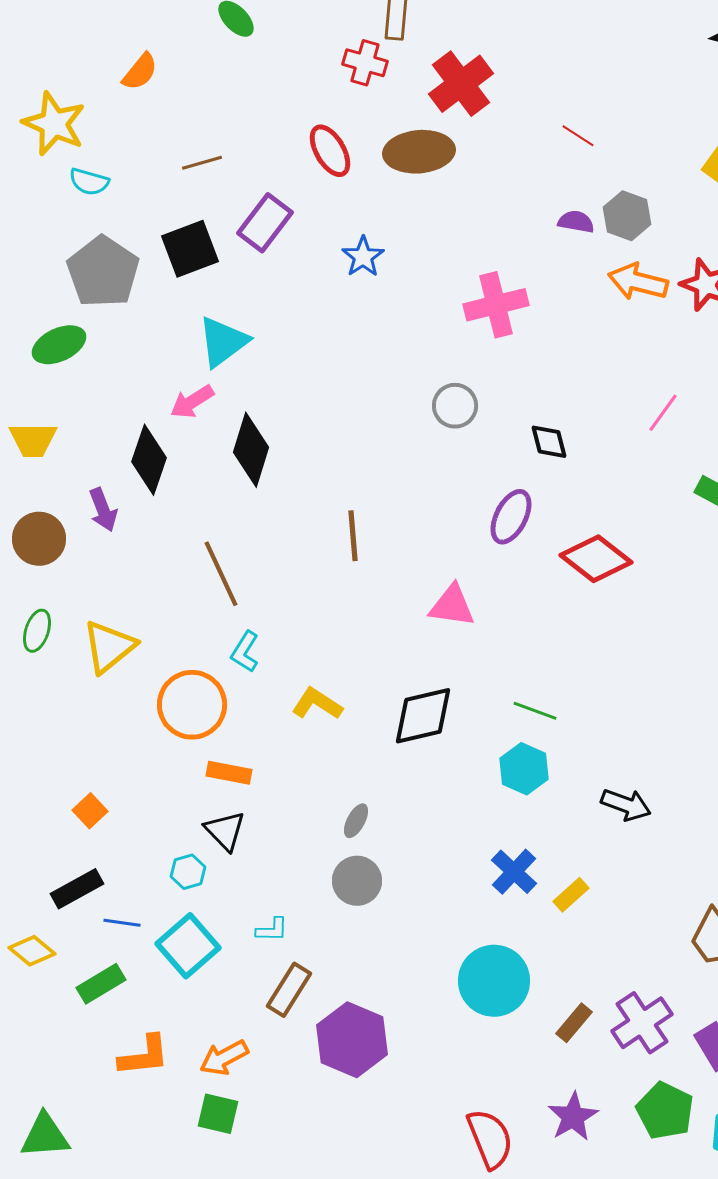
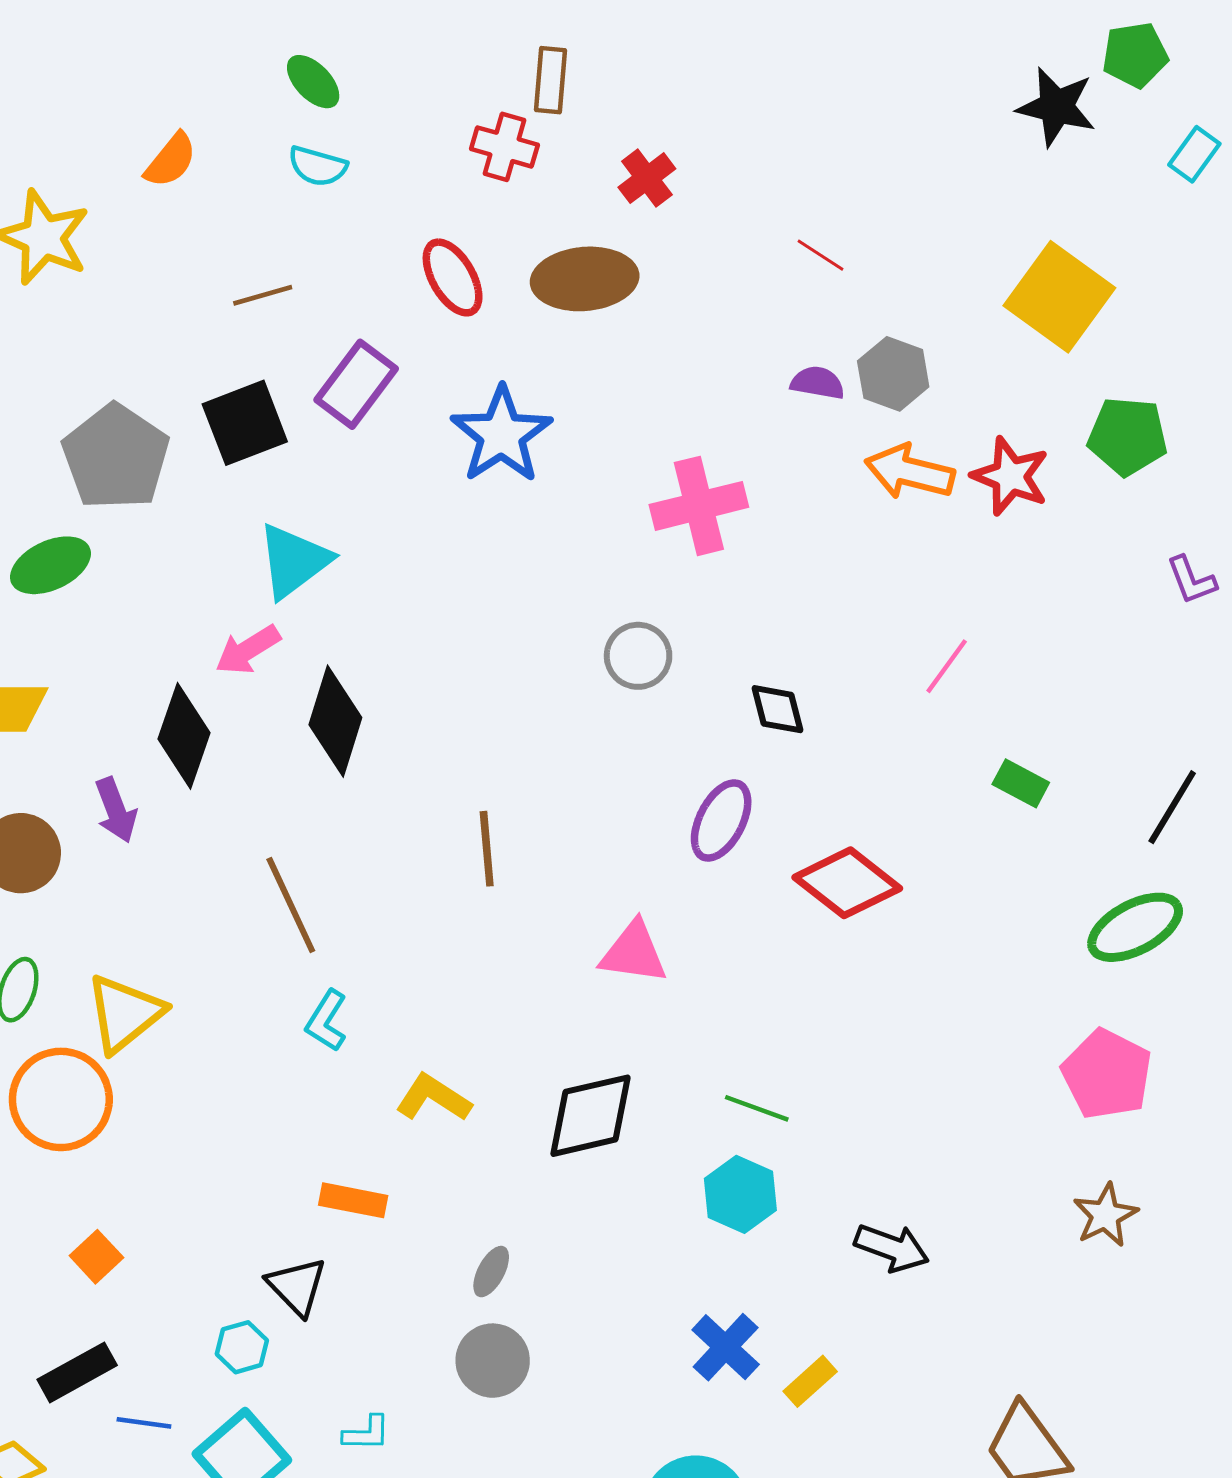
red cross: (461, 84) -> (647, 178), size x0.6
cyan semicircle: (89, 182) -> (318, 166), moved
blue star: (363, 257) -> (502, 435), size x1.6
orange circle: (192, 705) -> (61, 1099), moved
orange rectangle: (229, 773) -> (353, 1200), moved

